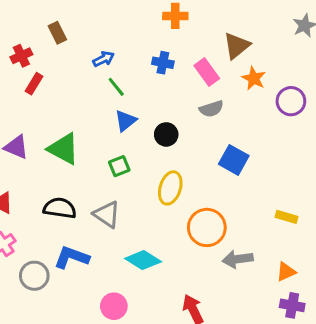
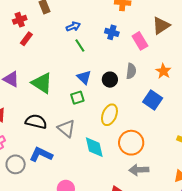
orange star: (254, 78) -> (163, 71), moved
gray semicircle: (211, 109) -> (131, 71), moved, turned -70
blue triangle: (126, 121) -> (84, 77), moved, turned -42
gray arrow: (238, 259) -> (139, 170), moved
cyan diamond: (143, 260) -> (94, 147), moved, turned 40

